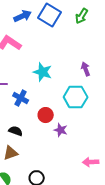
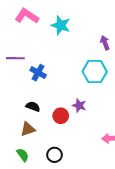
cyan star: (43, 72) -> (61, 25), moved
red circle: (46, 115) -> (61, 116), moved

